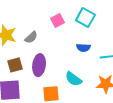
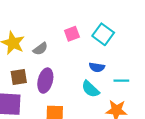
cyan semicircle: (73, 79) -> (90, 89), moved

